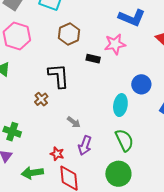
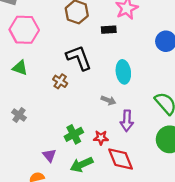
brown cross: (41, 99) -> (60, 81), moved
cyan ellipse: (120, 105) -> (123, 72), moved
green cross: (12, 132) -> (74, 134), moved, turned -30

